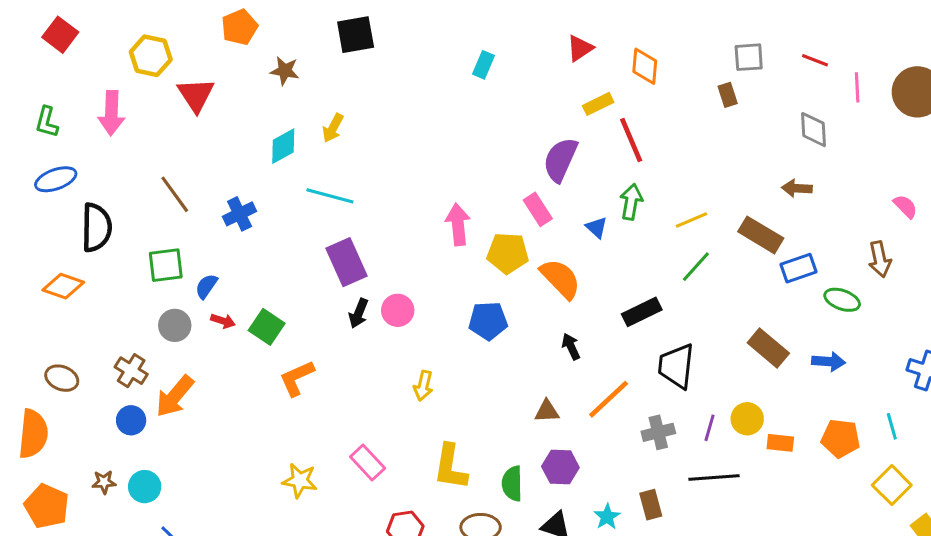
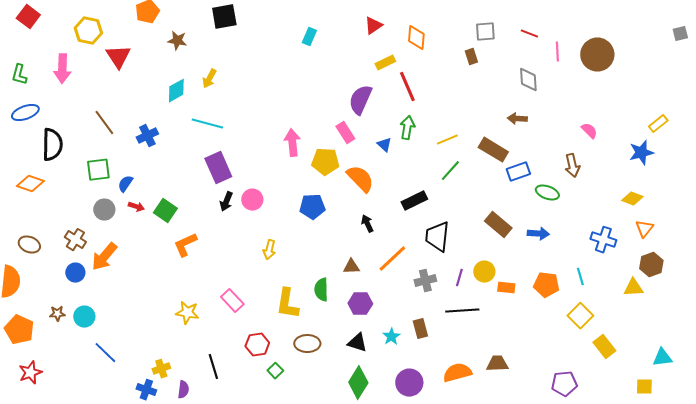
green semicircle: (512, 484) -> (321, 290), moved

